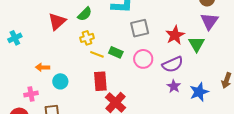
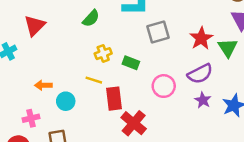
red triangle: (57, 22) -> (35, 26), moved
yellow cross: (87, 38) -> (103, 54), moved
yellow line: (97, 54) -> (94, 80), moved
pink circle: (143, 59) -> (164, 86), moved

